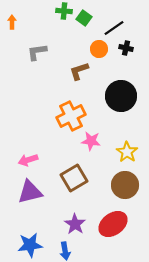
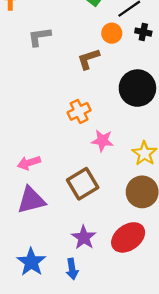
orange cross: (71, 116) -> (79, 111), size x0.7
blue star: (30, 245) -> (31, 262), turned -30

